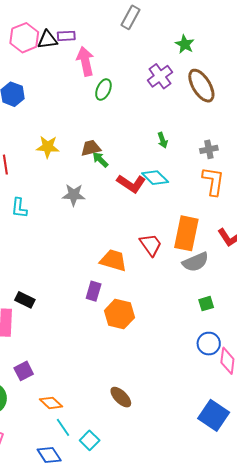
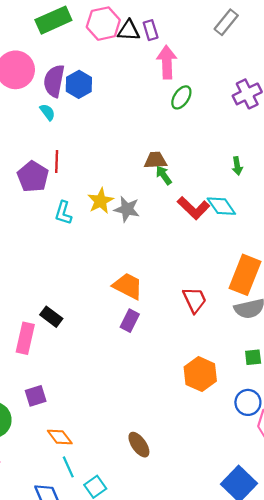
purple rectangle: (66, 36) -> (151, 30), turned 66
yellow star: (48, 147) -> (101, 201), moved, turned 30
red trapezoid: (151, 245) -> (195, 300), moved
orange trapezoid: (113, 260) -> (128, 286), moved
orange hexagon: (119, 314) -> (200, 374), moved

